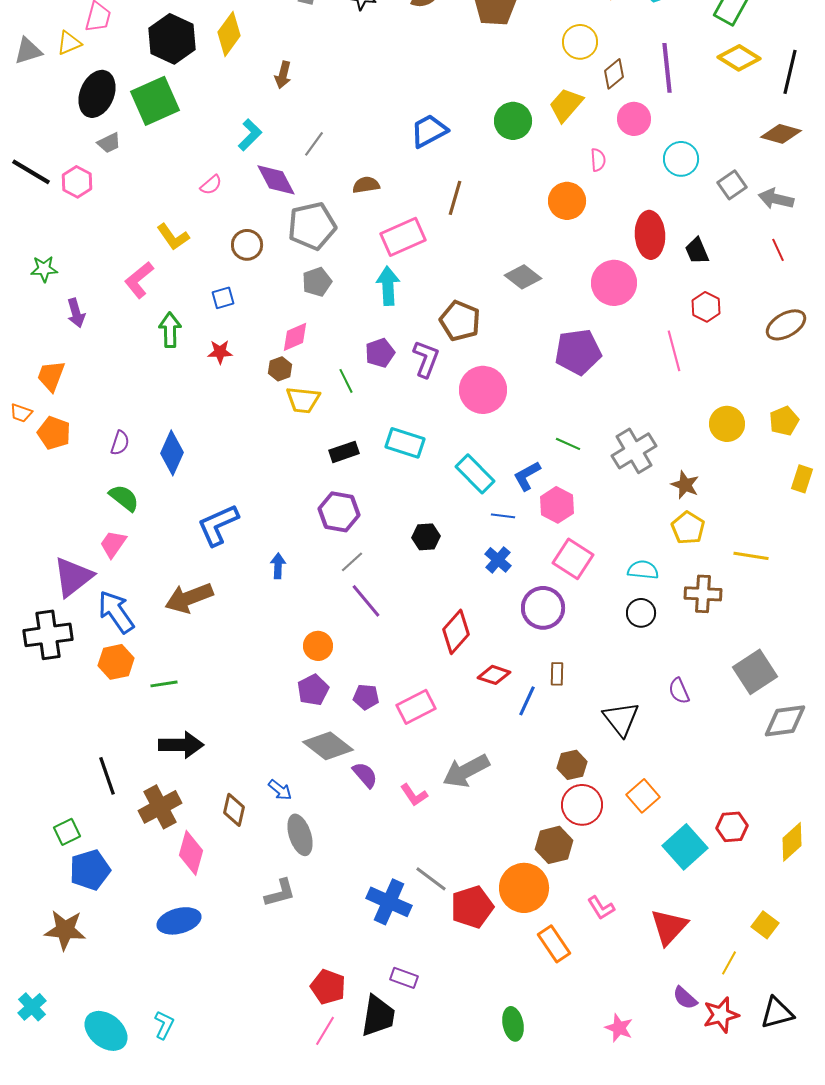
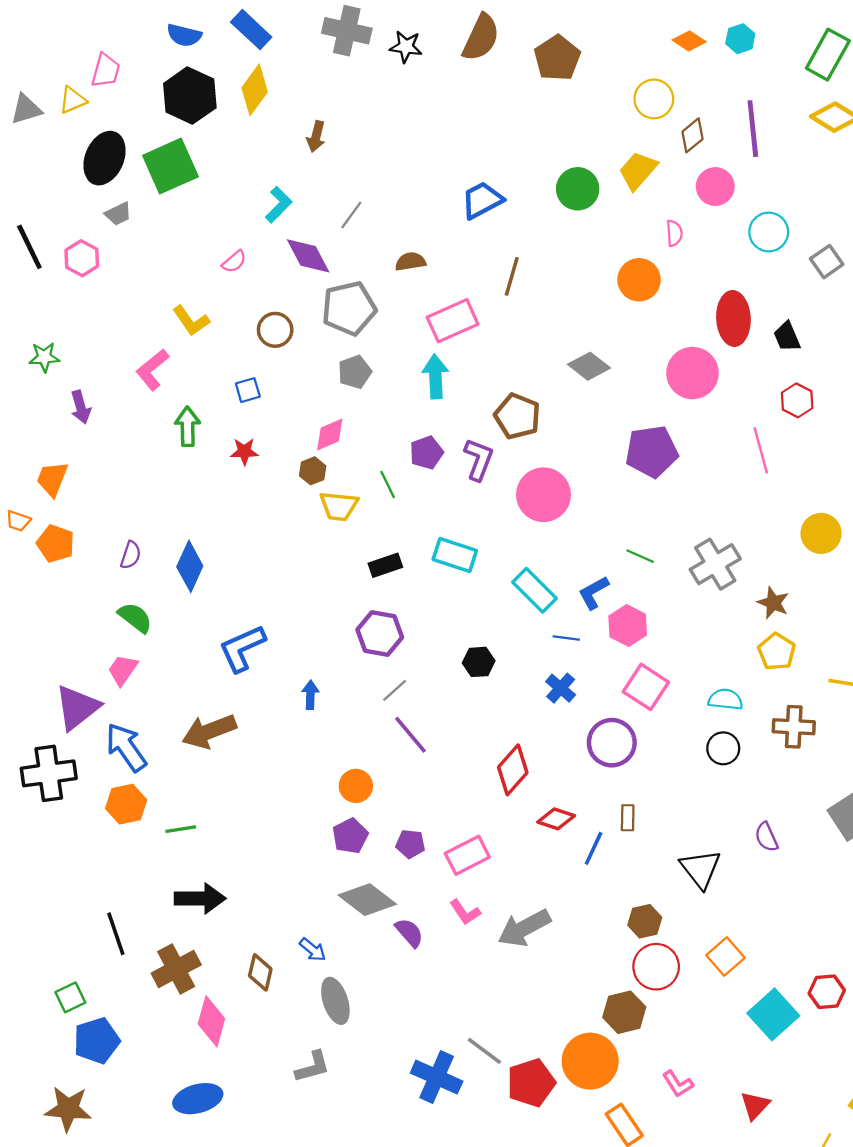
black line: (31, 172) -> (29, 247), turned 33
pink L-shape: (414, 795) -> (465, 912), moved
red triangle: (669, 927) -> (755, 1105), size x0.7

